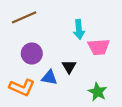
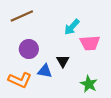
cyan arrow: (79, 29) -> (72, 27), turned 48

